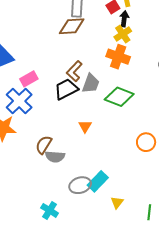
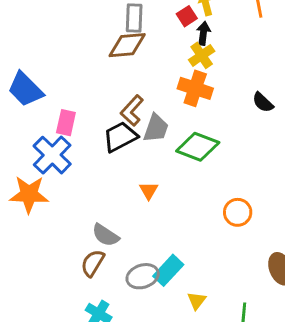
pink rectangle: (29, 79) -> (66, 123), turned -48
brown semicircle: (44, 145) -> (93, 263), moved
gray semicircle: (55, 157) -> (106, 235), turned 30

